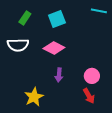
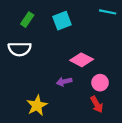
pink diamond: (54, 48) -> (82, 60), moved
purple arrow: (59, 75) -> (64, 82), turned 72

